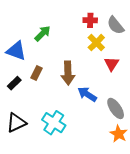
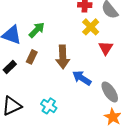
green arrow: (43, 33) -> (37, 30), moved
cyan cross: (54, 123) -> (49, 106), size x0.7

